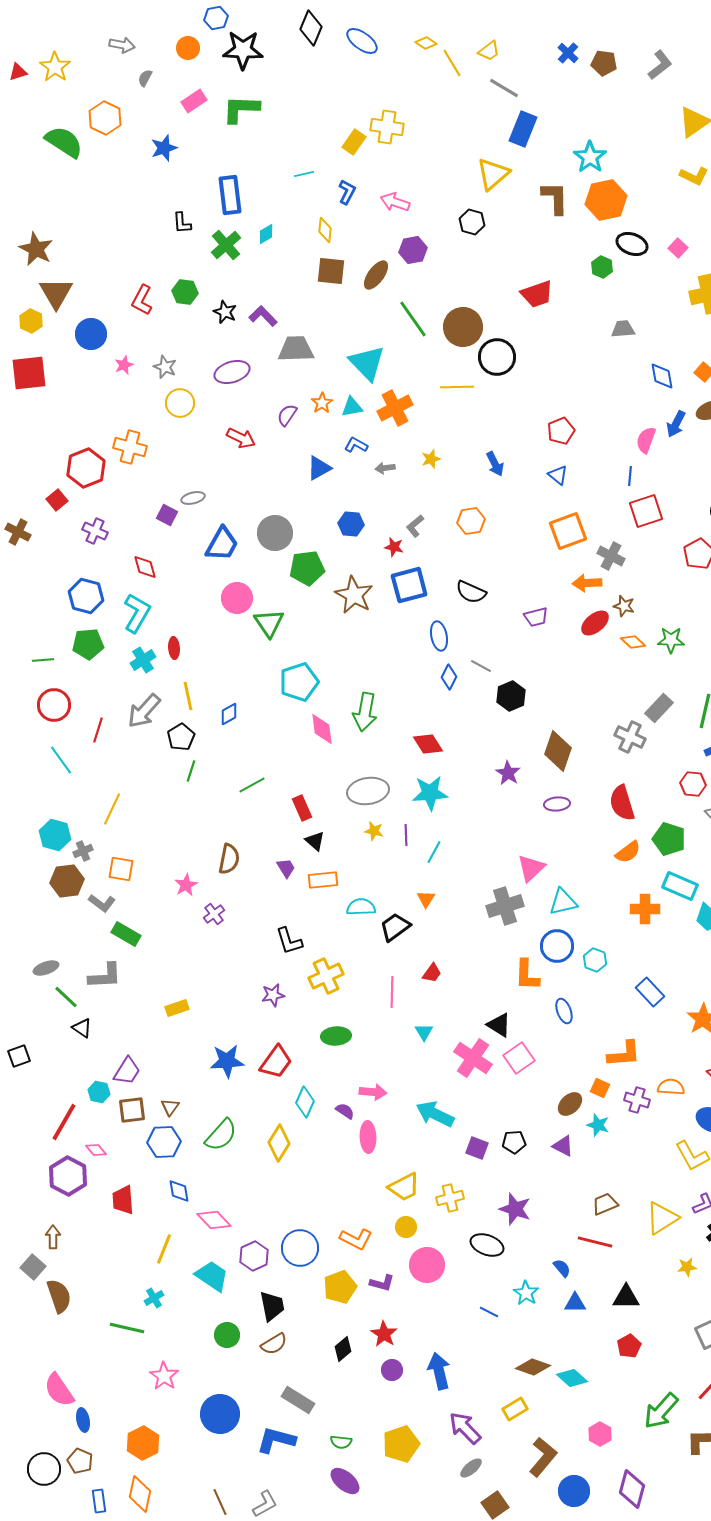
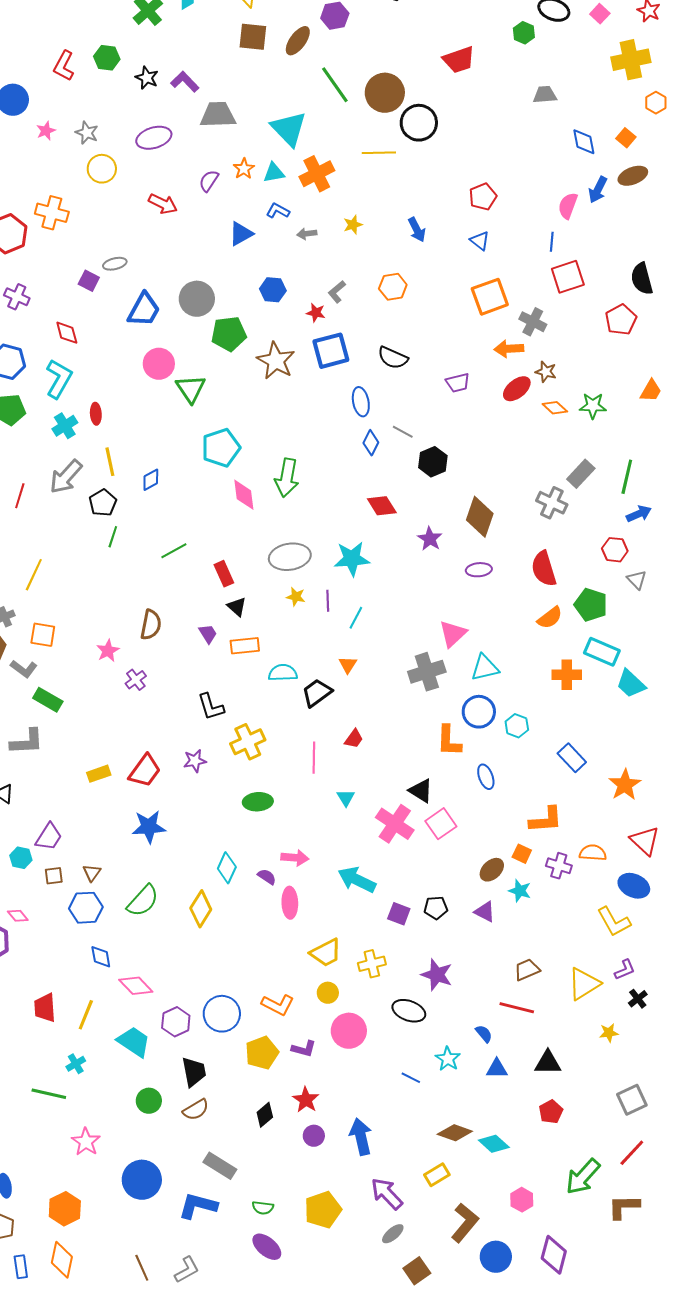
red diamond: (428, 744) -> (382, 506), moved
red trapezoid: (276, 1062) -> (145, 771), moved
brown square: (132, 1110) -> (54, 876), size x0.7
red trapezoid: (123, 1200) -> (45, 1008), moved

